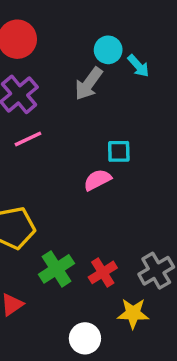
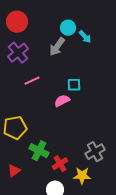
pink line: (28, 139) -> (32, 81), moved
green cross: (56, 269) -> (39, 151), turned -30
red cross: (103, 272) -> (60, 164), moved

